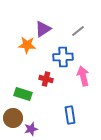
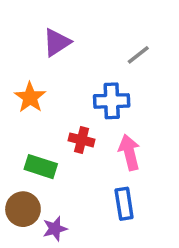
purple triangle: (43, 29) -> (57, 42), moved
orange star: (27, 45) -> (30, 97), moved, turned 30
pink arrow: (83, 76) -> (129, 152), moved

